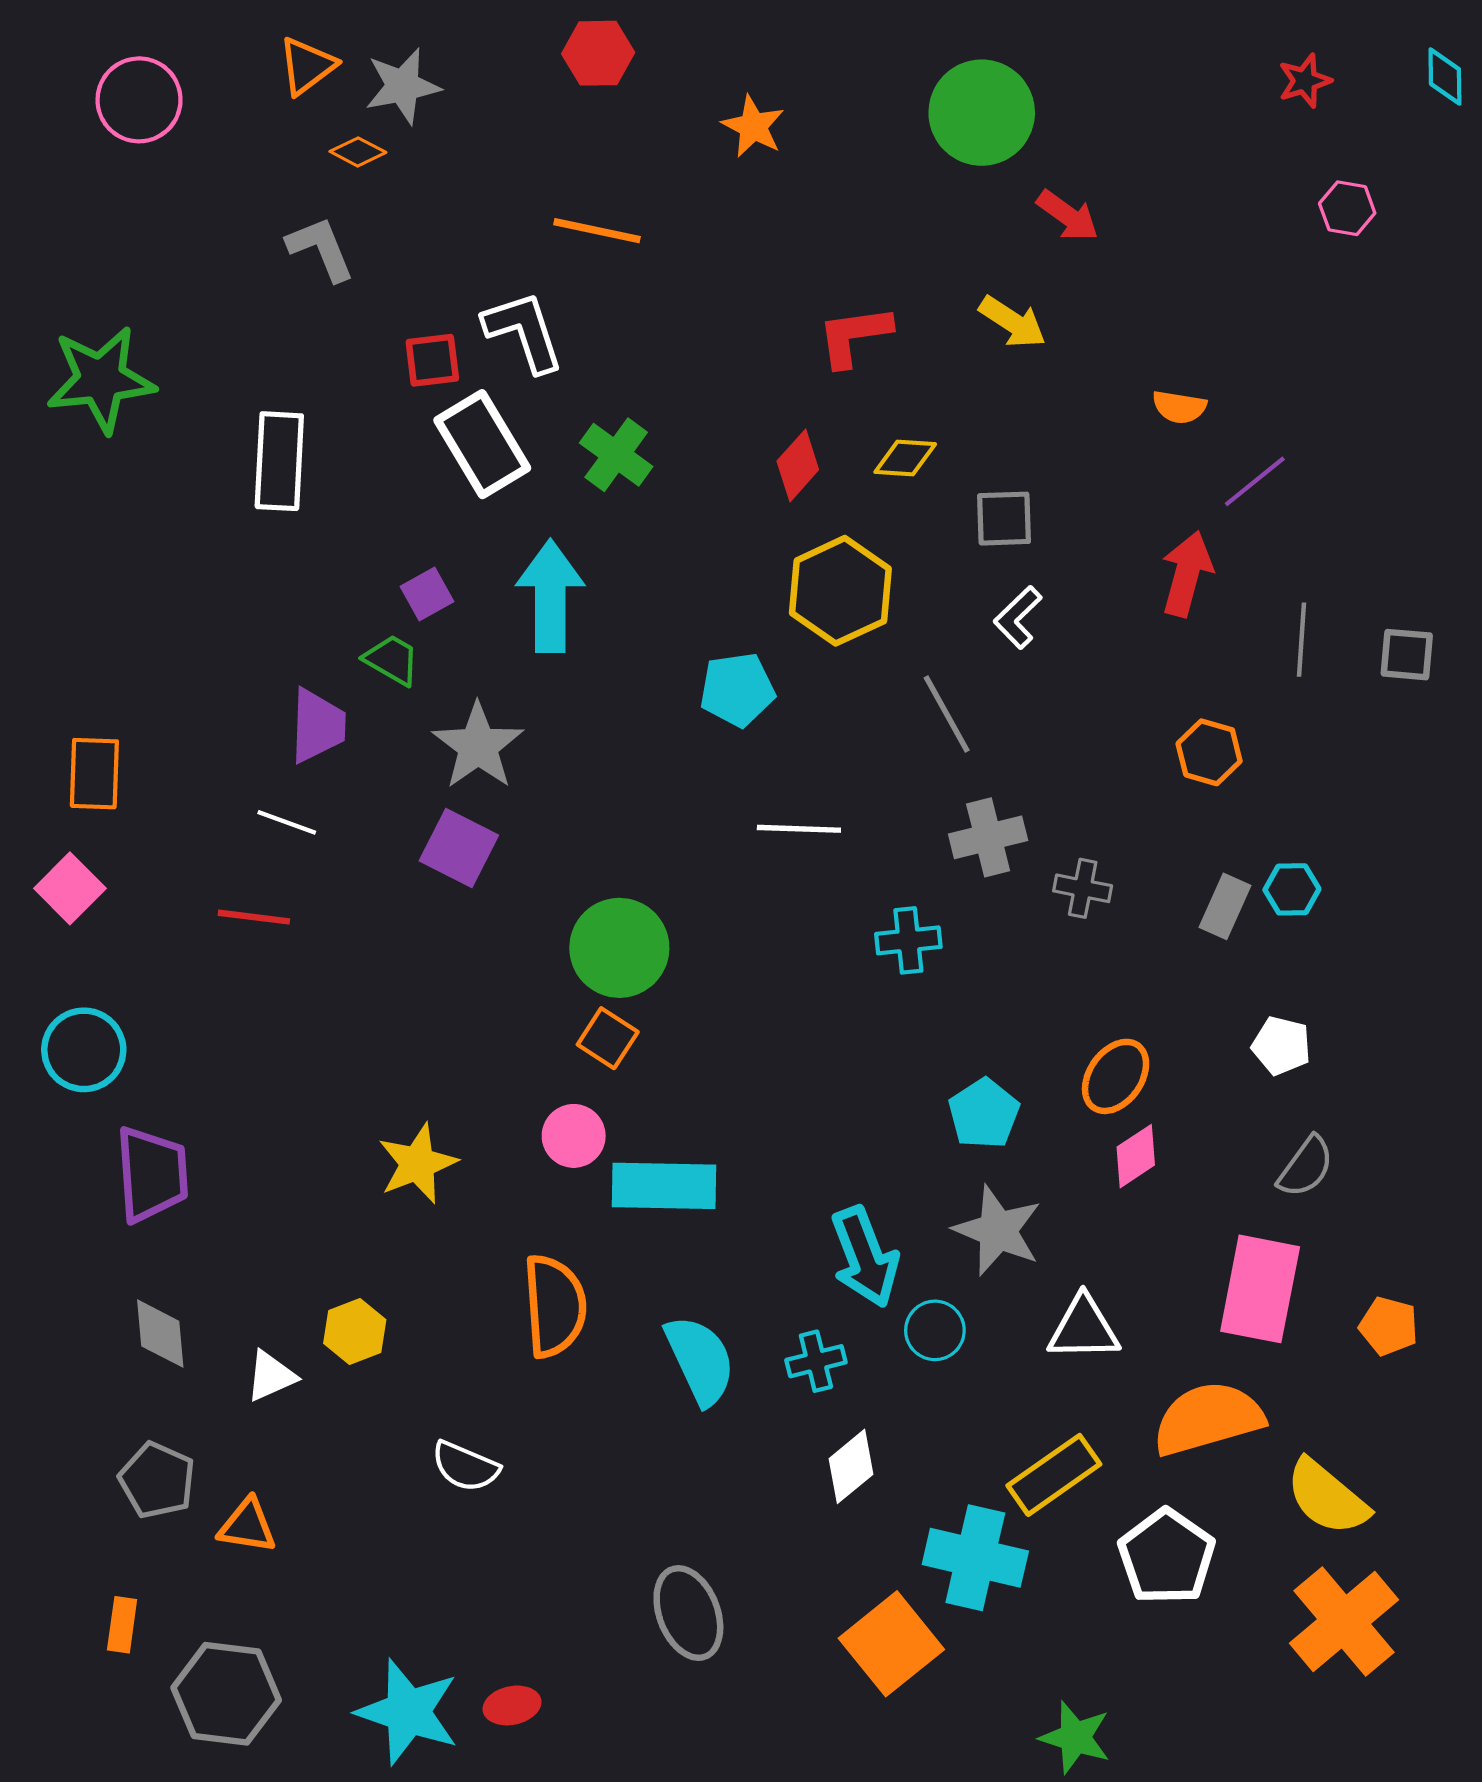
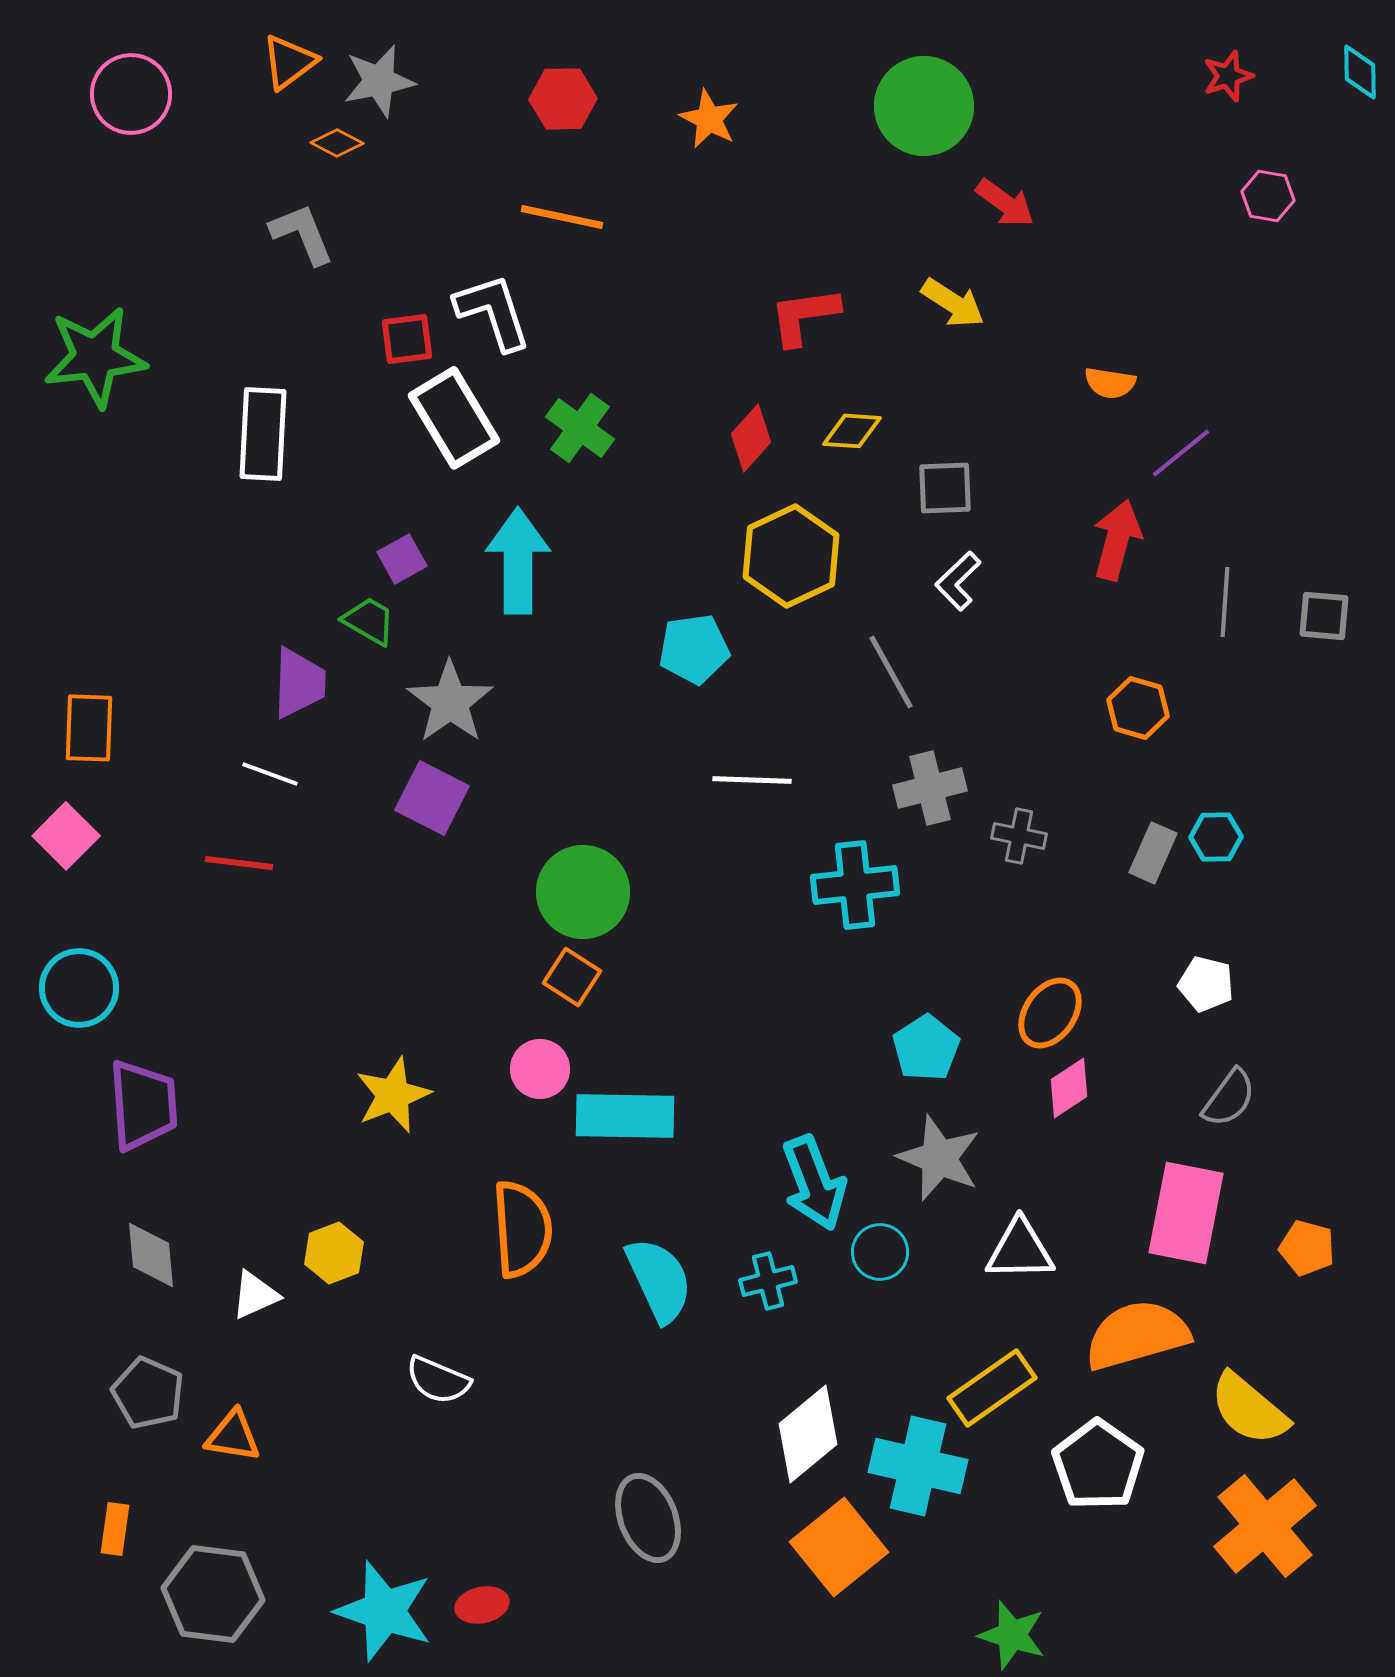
red hexagon: (598, 53) -> (563, 99), moved
cyan cross: (908, 940) -> (855, 885), size x1.4
white diamond: (851, 1466) -> (808, 1434), moved, size x1.4

